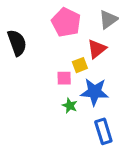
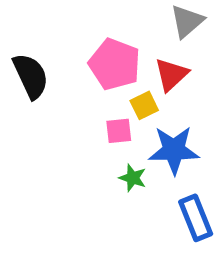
pink pentagon: (66, 22) -> (115, 64), moved

